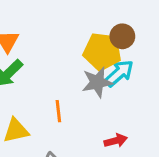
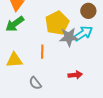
yellow pentagon: (102, 52) -> (57, 23), moved, turned 30

